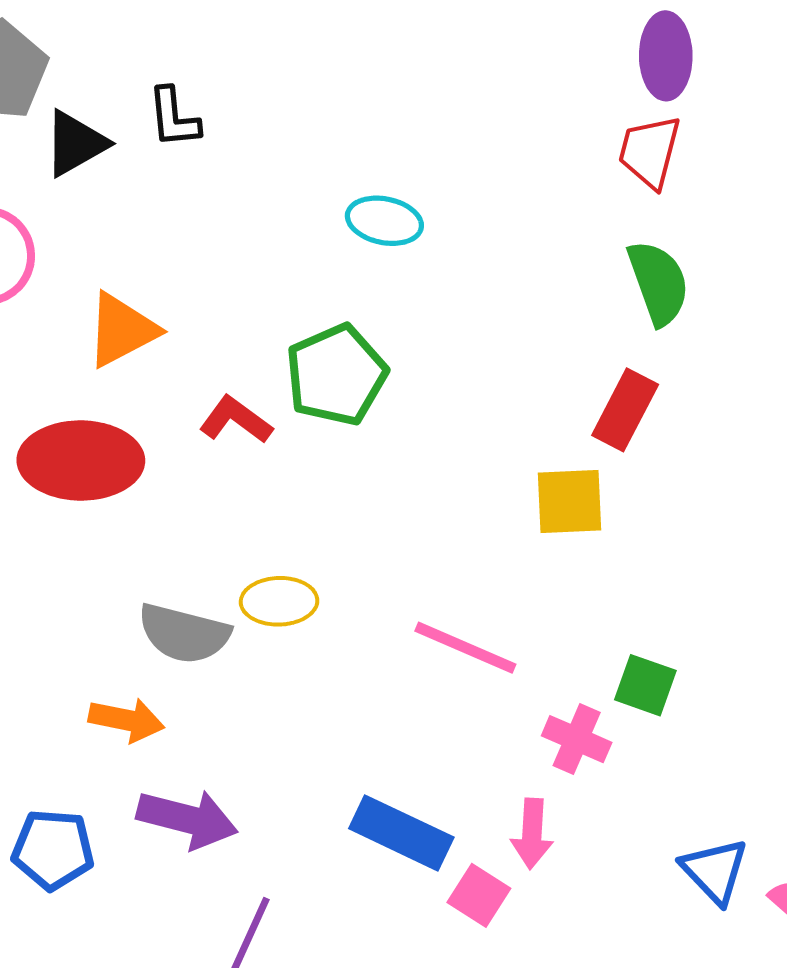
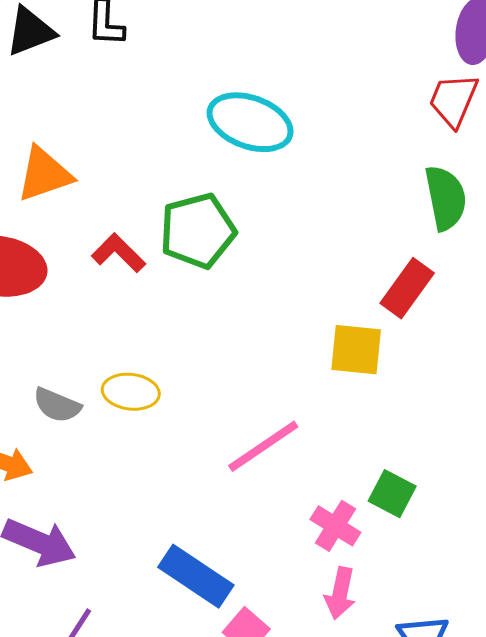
cyan ellipse: (384, 221) -> (250, 122), size x1.5
gray semicircle: (184, 633) -> (57, 405), size x0.7
pink line: (465, 648) -> (263, 446), turned -66
pink arrow: (532, 834) -> (340, 593), moved

